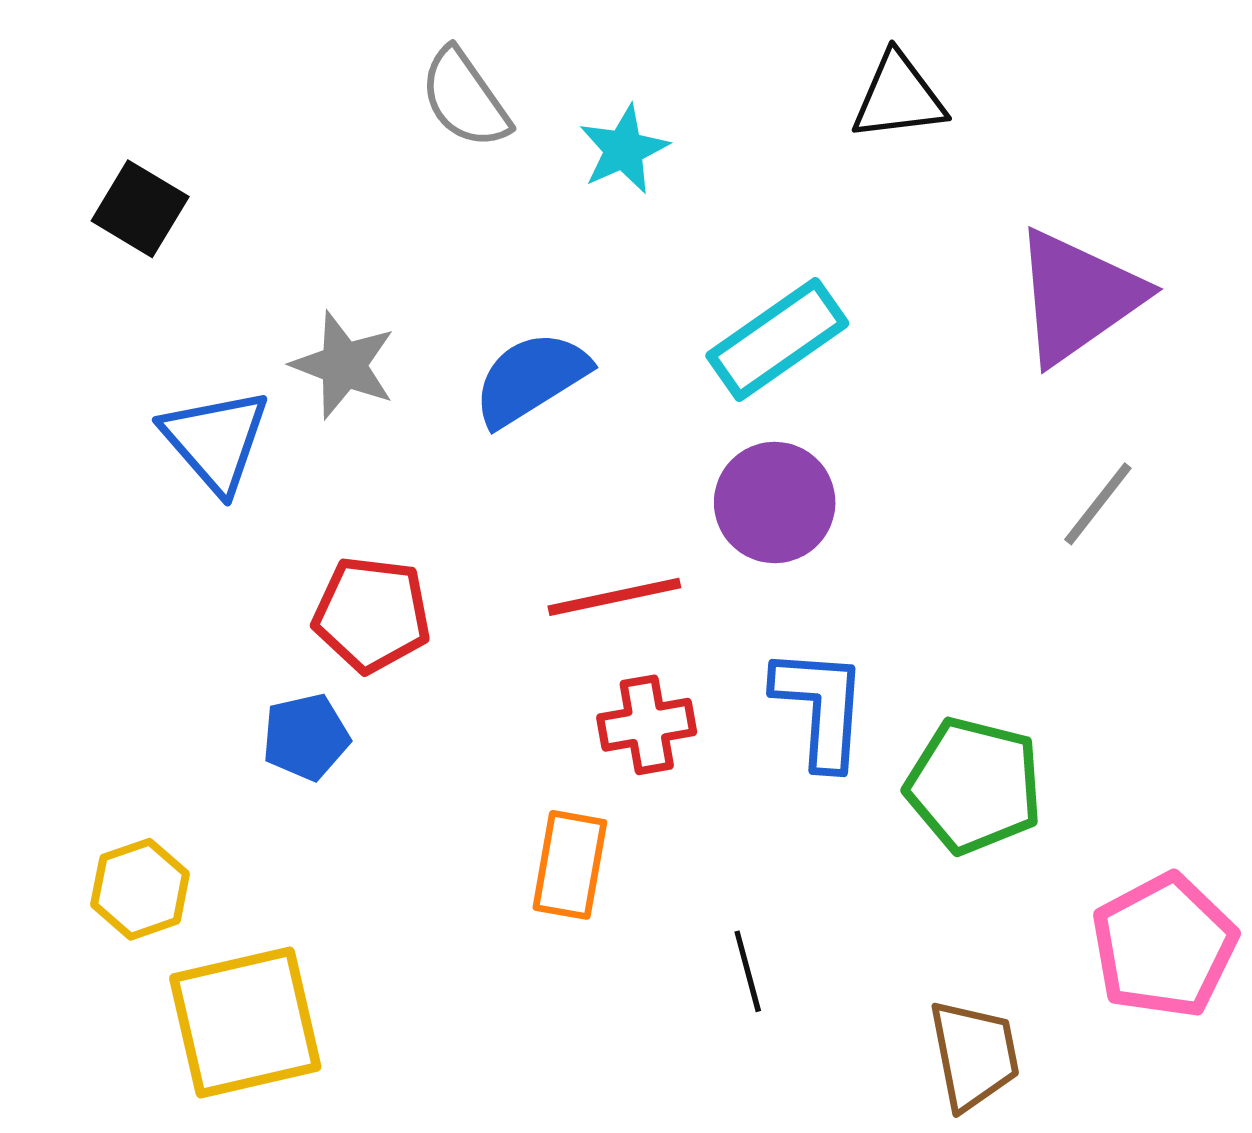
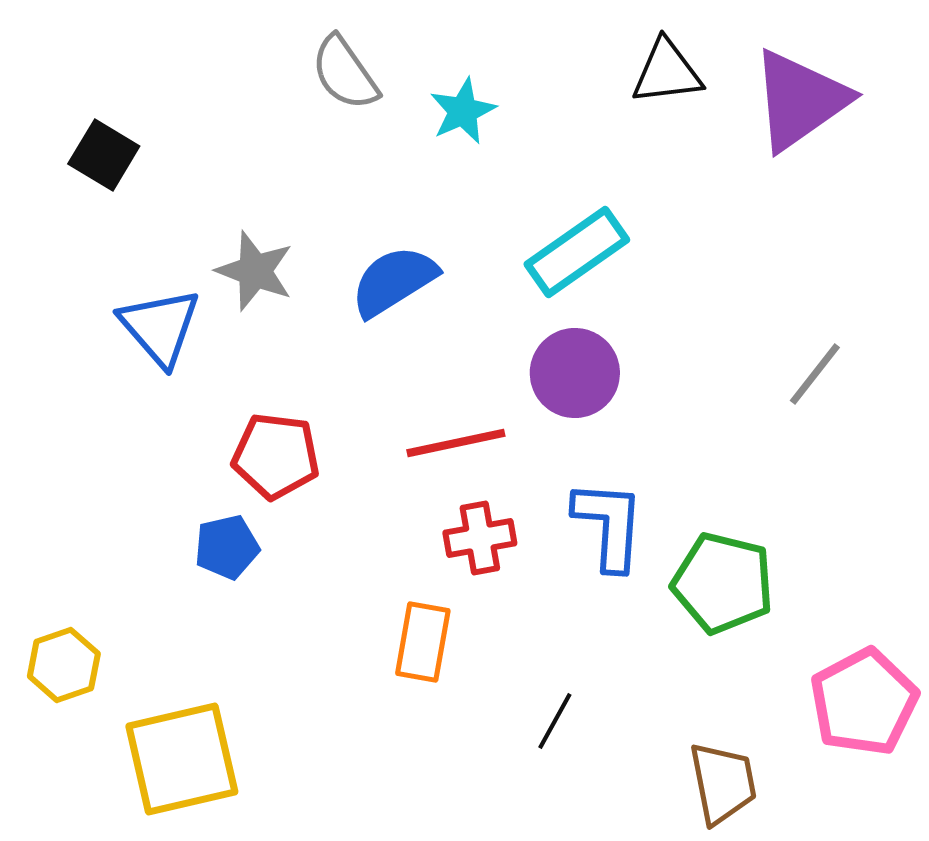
purple triangle: (1078, 296) -> (800, 100), moved
yellow hexagon: (140, 889) -> (64, 665), moved
black line: (748, 971) -> (555, 721), turned 44

